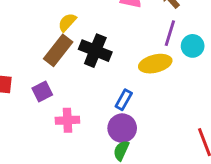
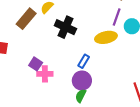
brown rectangle: (58, 50) -> (26, 19), moved
purple square: (42, 91) -> (36, 64), moved, turned -32

